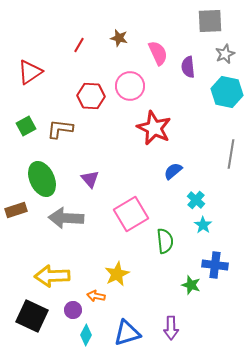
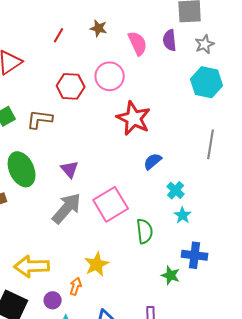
purple semicircle: (188, 67) -> (170, 40), moved
gray arrow: (66, 218) -> (67, 208), moved, turned 128
orange arrow: (96, 296) -> (76, 286), turned 96

